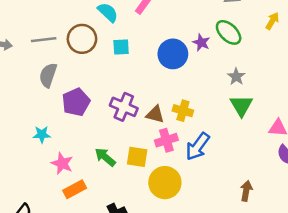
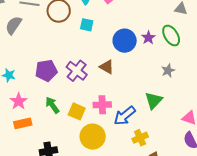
gray semicircle: (48, 75) -> (14, 25), moved
purple pentagon: (76, 102) -> (46, 71), moved
green triangle: (241, 106) -> (154, 100), moved
yellow cross: (183, 111) -> (140, 138), moved, turned 35
brown triangle: (155, 114) -> (107, 67), moved

